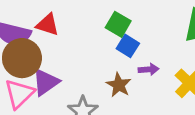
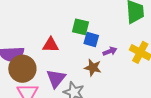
red triangle: (47, 25) -> (51, 45), moved
purple triangle: (46, 82) -> (56, 78), moved

